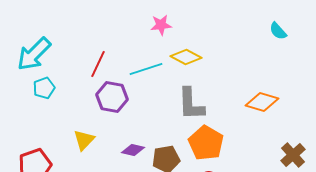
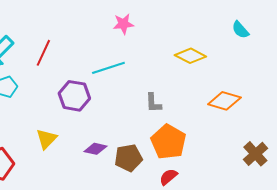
yellow diamond: (186, 57) -> (190, 56), moved
red line: (98, 64) -> (43, 53), moved
gray L-shape: (191, 104) -> (153, 103), size x0.6

